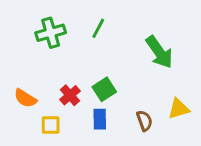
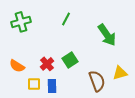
green cross: (51, 33) -> (21, 22), moved
blue rectangle: (100, 119) -> (52, 86), moved
brown semicircle: (144, 121) -> (97, 81), size x1.5

